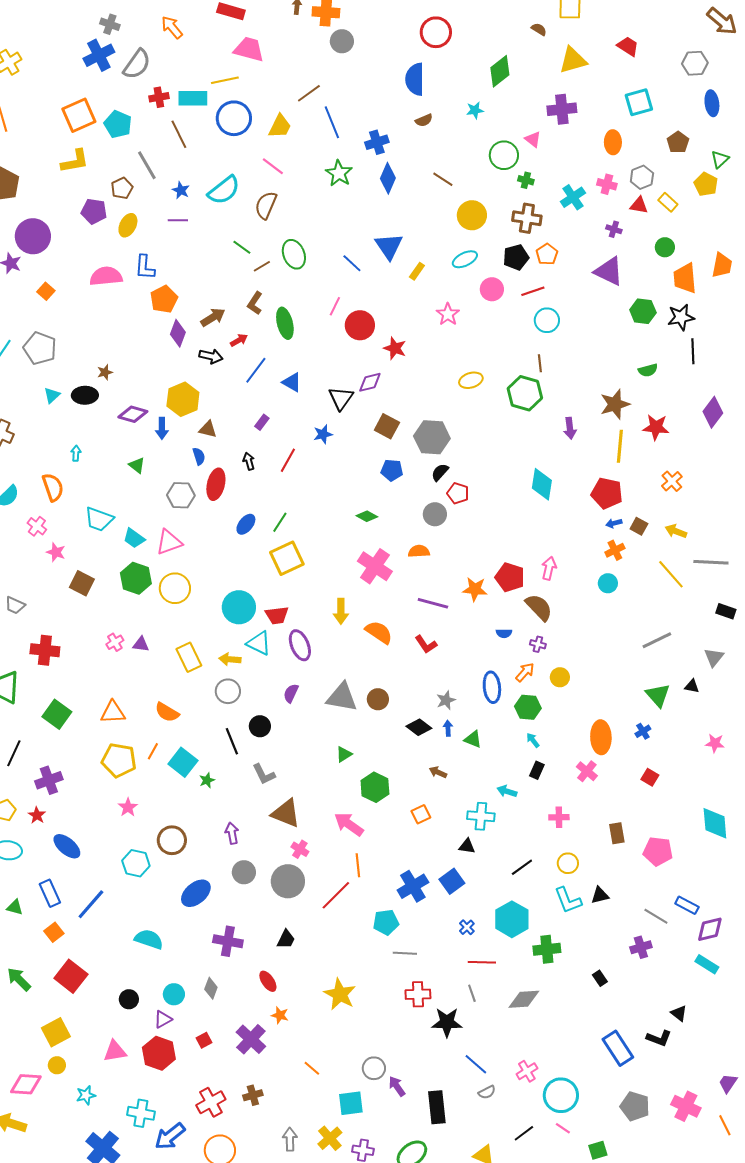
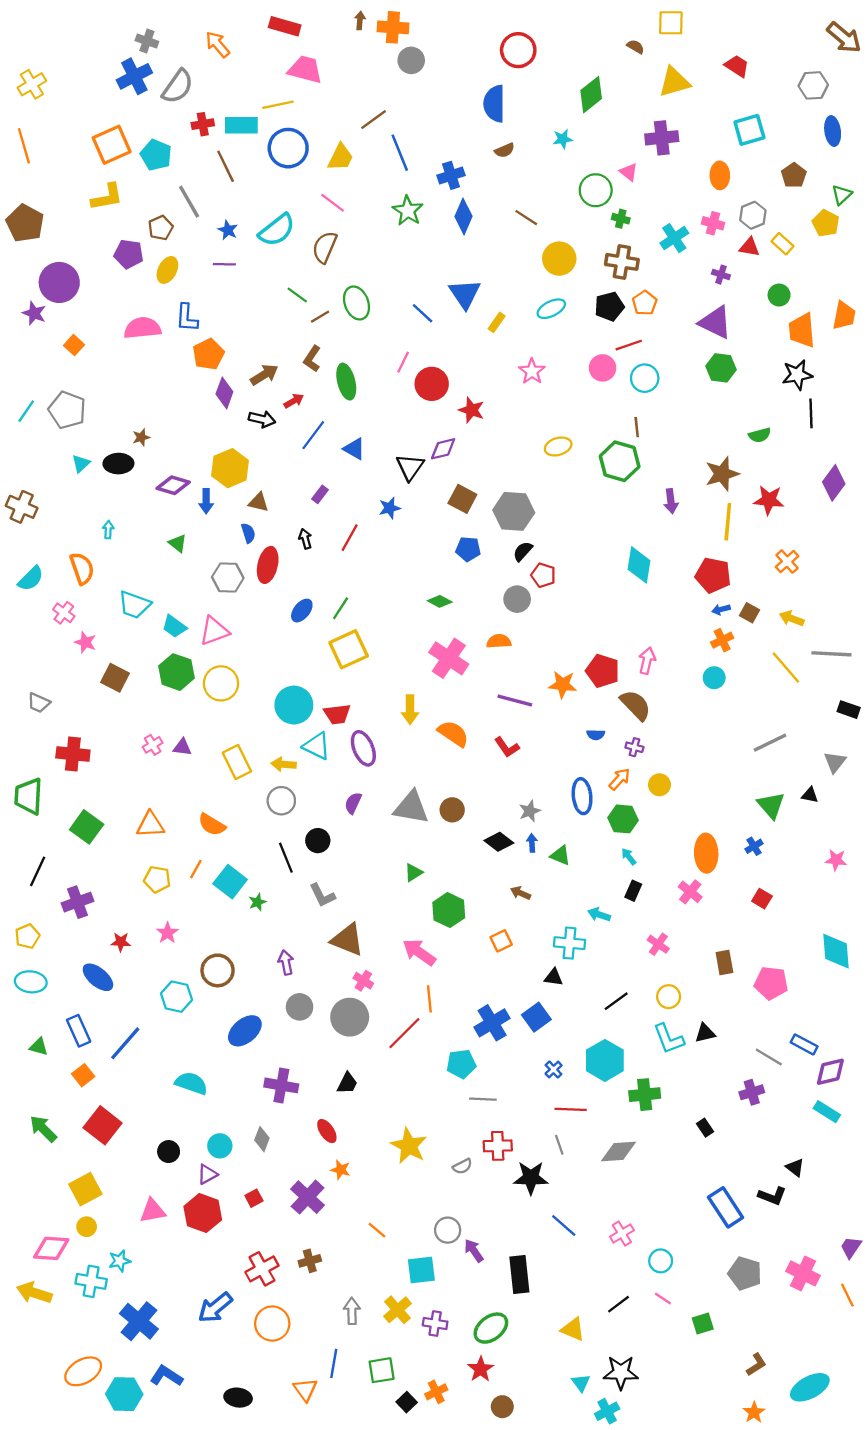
pink circle: (492, 289) -> (603, 368), moved
green hexagon: (643, 311) -> (721, 368), moved
yellow pentagon: (119, 760) -> (157, 879), size x0.7
red star: (37, 815) -> (121, 942), moved, turned -30
pink cross: (559, 817) -> (658, 944), turned 36
gray semicircle: (487, 1092) -> (462, 1166), moved
cyan circle: (561, 1095) -> (661, 1261), size x0.6
cyan cross: (141, 1113) -> (91, 1281), moved

